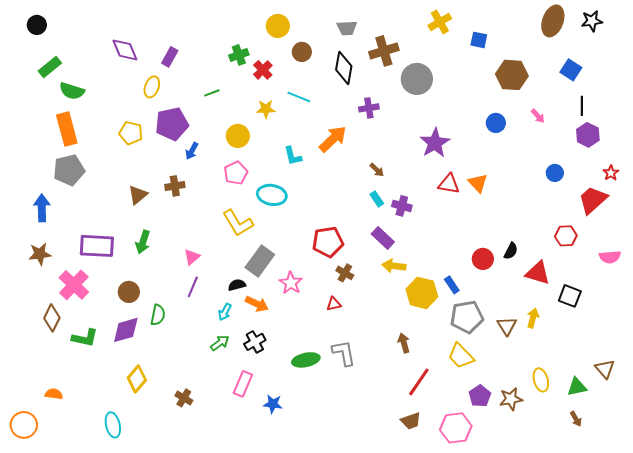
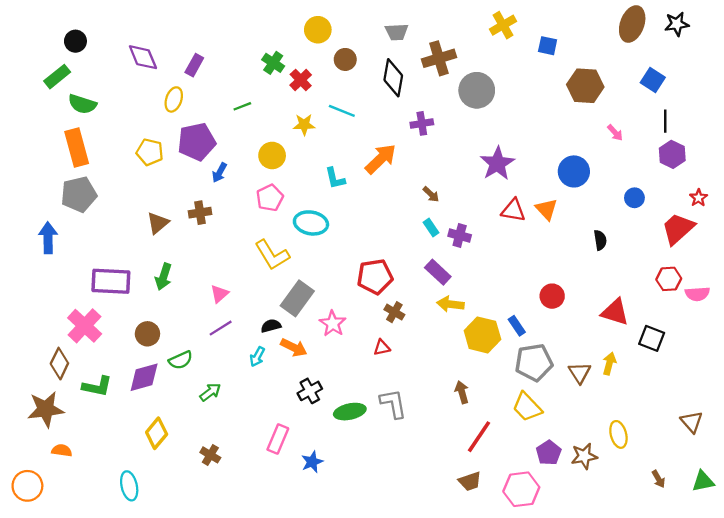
black circle: (37, 25) -> (75, 41), moved
green cross: (239, 55) -> (273, 63), turned -36
blue circle: (496, 123) -> (574, 171), moved, size x1.4
red hexagon: (566, 236) -> (669, 279), moved
black semicircle: (511, 251) -> (600, 240), moved, turned -36
brown star: (40, 254) -> (46, 409), moved, size x1.4
purple line: (193, 287) -> (221, 328), turned 35
green semicircle: (158, 315) -> (181, 360), turned 55
black cross: (255, 342) -> (310, 391), moved
green arrow: (220, 343) -> (210, 392), moved
green triangle: (577, 387) -> (703, 481), moved
blue star: (273, 404) -> (312, 462), turned -30

